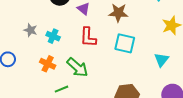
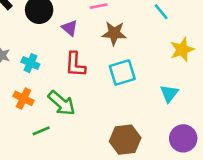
cyan square: (125, 43) -> (122, 73), turned -30

